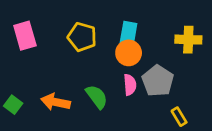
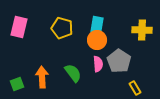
pink rectangle: (25, 36) -> (19, 27), turned 30
orange arrow: (56, 102) -> (42, 77), turned 75
green square: (13, 105) -> (17, 84), moved, turned 32

